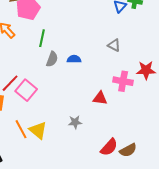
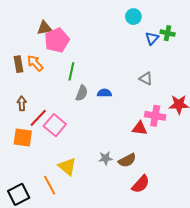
red triangle: (100, 98) -> (140, 128), moved
orange line: (21, 129) -> (50, 185), moved
brown semicircle: (128, 150) -> (127, 160), moved

